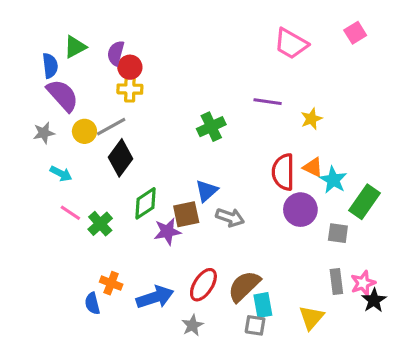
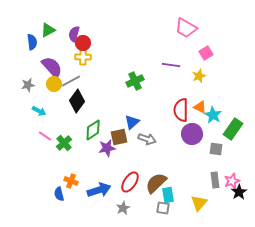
pink square: (355, 33) -> (206, 53), moved
purple semicircle: (63, 95) -> (52, 67), moved

